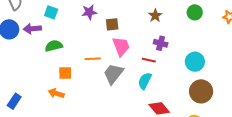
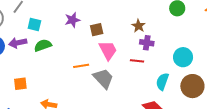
brown star: (155, 16) -> (139, 26), moved
green semicircle: (54, 46) -> (43, 45), moved
orange square: (65, 73) -> (20, 84), moved
gray trapezoid: (113, 74) -> (103, 78), turned 105
cyan semicircle: (145, 81) -> (162, 82), moved

